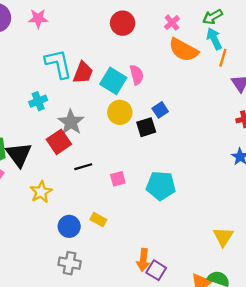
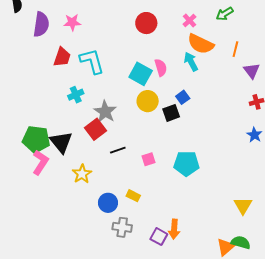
cyan arrow: (214, 39) -> (191, 62), moved
red trapezoid: (83, 73) -> (62, 57), moved
gray cross: (70, 263) -> (122, 227), moved
purple square: (156, 270) -> (159, 237), moved

